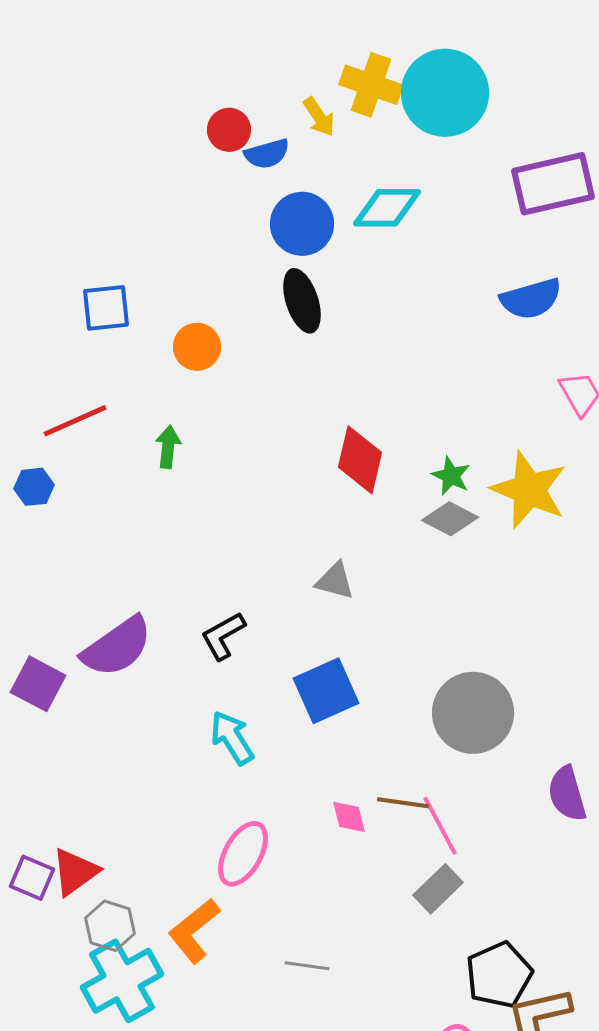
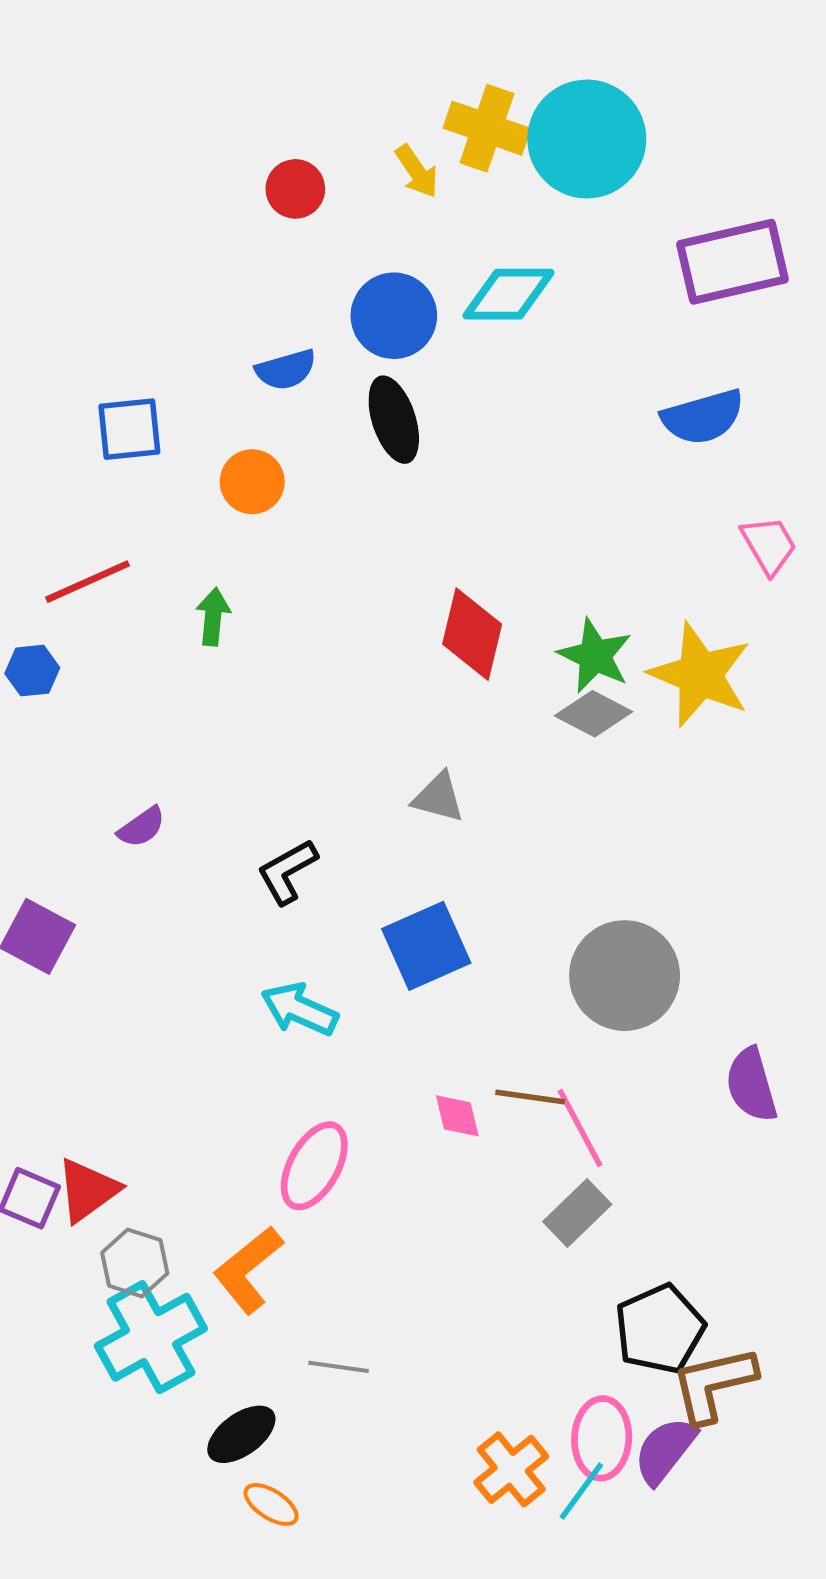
blue semicircle: (267, 154) -> (286, 370), moved
green star: (451, 476) -> (595, 656), size x1.4
purple semicircle: (117, 647) -> (142, 827), moved, size x0.5
cyan arrow: (232, 738) -> (299, 1009), turned -34
gray line: (307, 966) -> (339, 1367), moved

